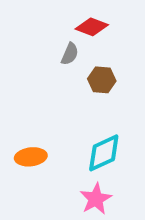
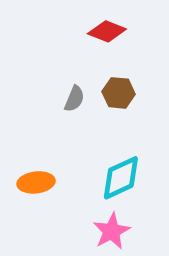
gray semicircle: (70, 54) -> (74, 99), moved

